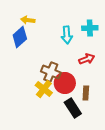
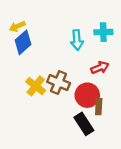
yellow arrow: (28, 20) -> (17, 26), moved, turned -32
red circle: (65, 83) -> (87, 95), moved
yellow cross: (44, 89) -> (36, 86), moved

